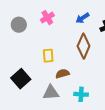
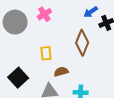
blue arrow: (82, 18) -> (91, 12), moved
gray circle: (19, 25) -> (15, 22), size x1.5

